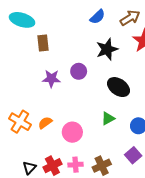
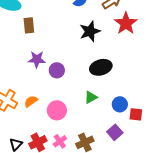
purple circle: (79, 71) -> (57, 70), moved
black ellipse: (118, 87) -> (101, 67), turned -50
pink cross: (75, 165) -> (60, 141), turned -32

